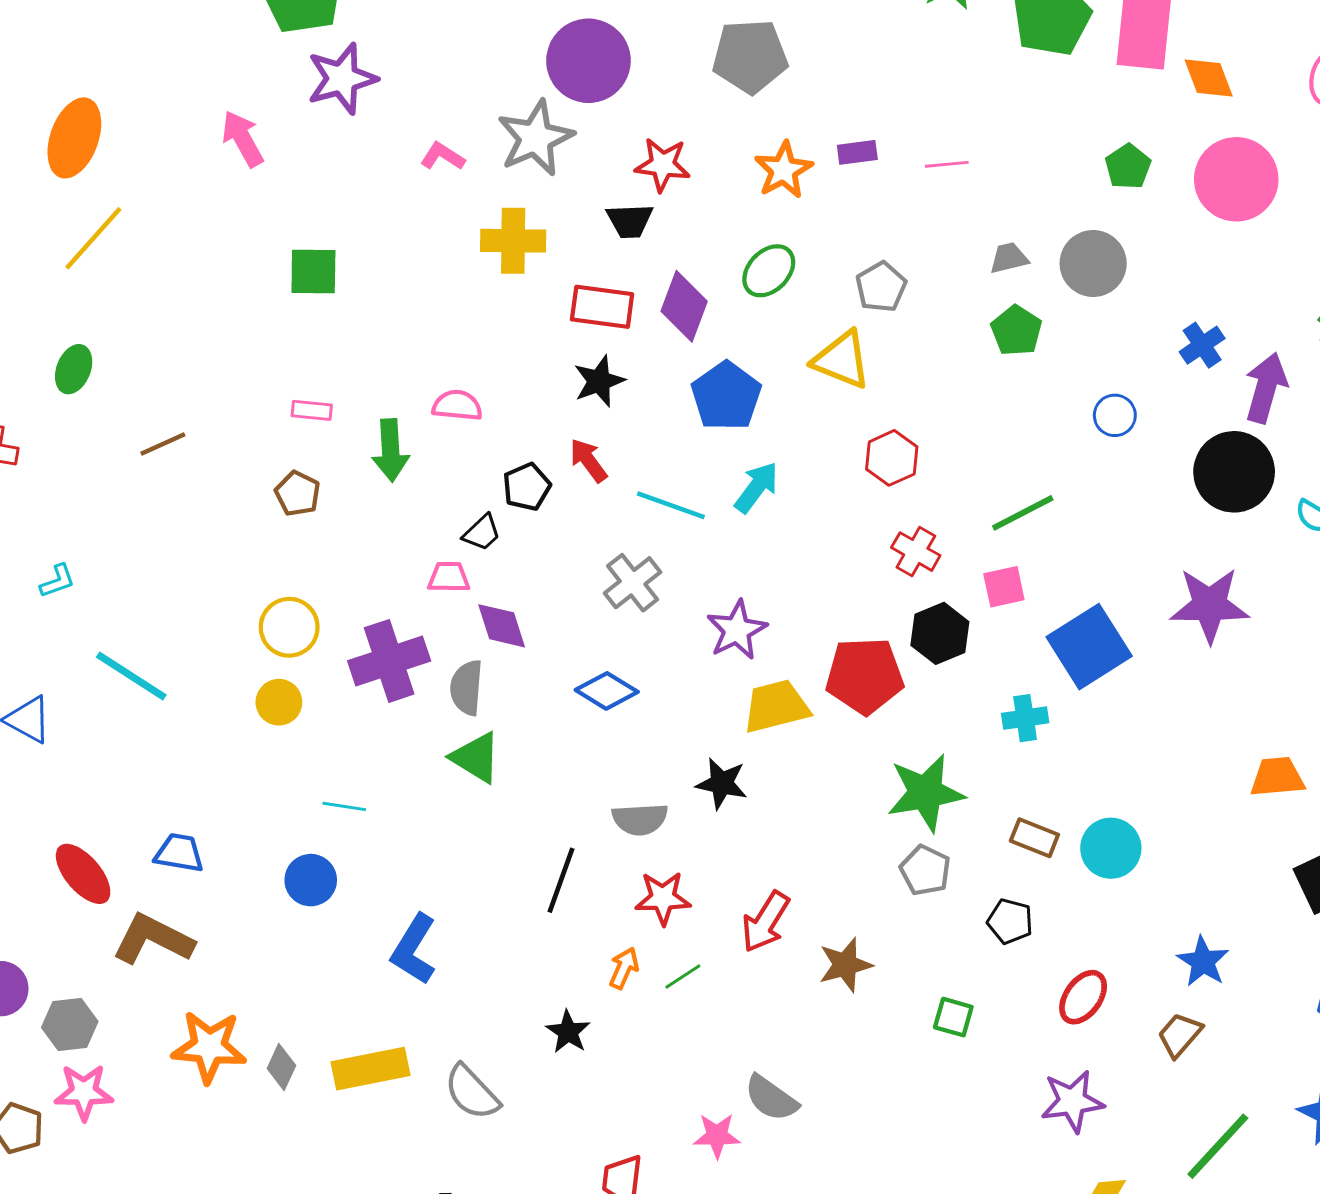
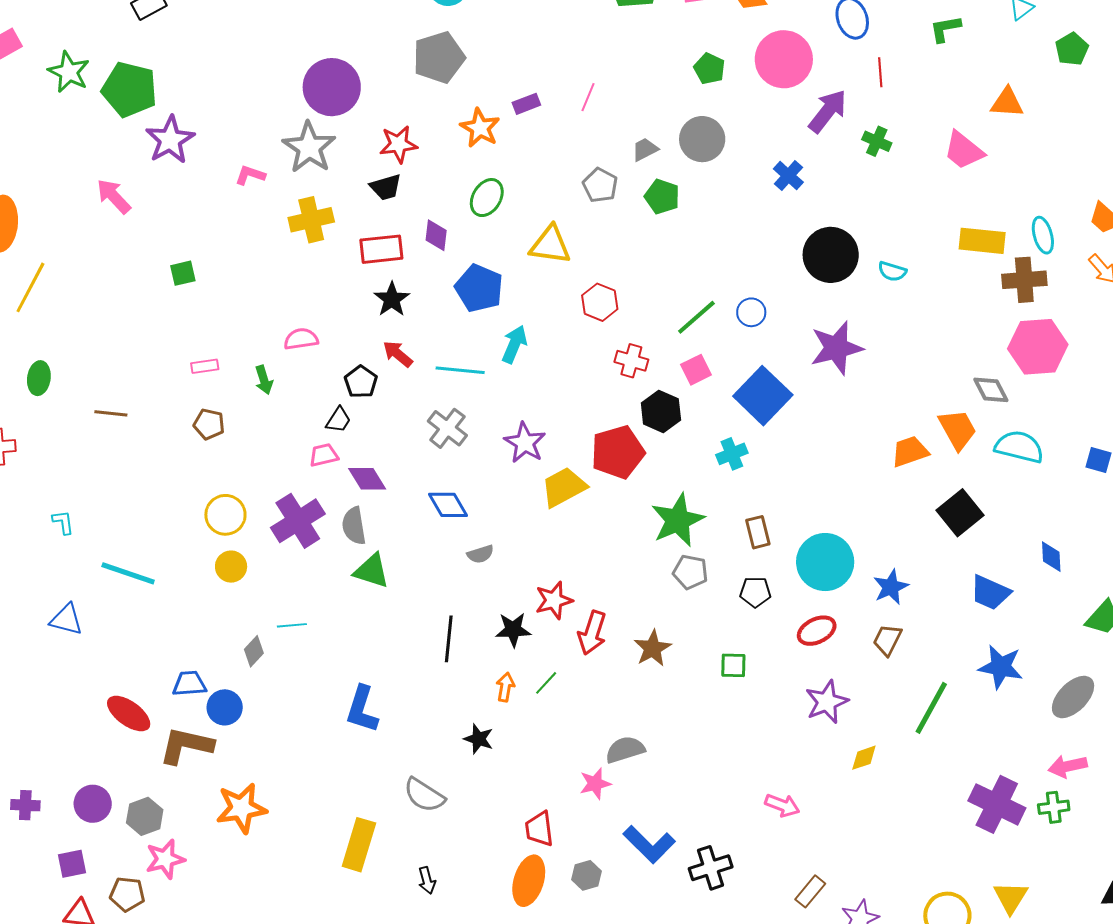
pink line: (947, 164) -> (588, 97), turned -48
green square: (313, 271) -> (183, 273), size x0.7
gray pentagon: (881, 287) -> (600, 185), moved
purple diamond: (684, 306) -> (436, 235), size x0.7
purple arrow: (1266, 388) -> (828, 111), moved, turned 36
blue circle: (1115, 415) -> (751, 312), moved
brown line: (163, 444) -> (111, 413), turned 44
green arrow: (390, 450) -> (264, 380), size x0.7
cyan L-shape: (57, 581) -> (63, 522), turned -64
blue diamond: (607, 691) -> (448, 505), turned 42
black star: (722, 783) -> (513, 630), moved
gray semicircle: (640, 819) -> (480, 554), moved, size x0.7
brown rectangle: (1034, 838) -> (758, 532), turned 68
cyan circle: (1111, 848) -> (825, 562), moved, size x1.4
blue circle: (311, 880) -> (225, 707), moved
red star: (663, 898) -> (554, 600), moved
blue star: (1203, 961) -> (891, 587), turned 30
red ellipse: (1083, 997) -> (817, 631), turned 42
gray diamond: (281, 1067) -> (254, 651), moved, turned 32
yellow rectangle: (371, 1069) -> (359, 845), moved, turned -48
gray semicircle: (771, 1098) -> (625, 750), turned 141

